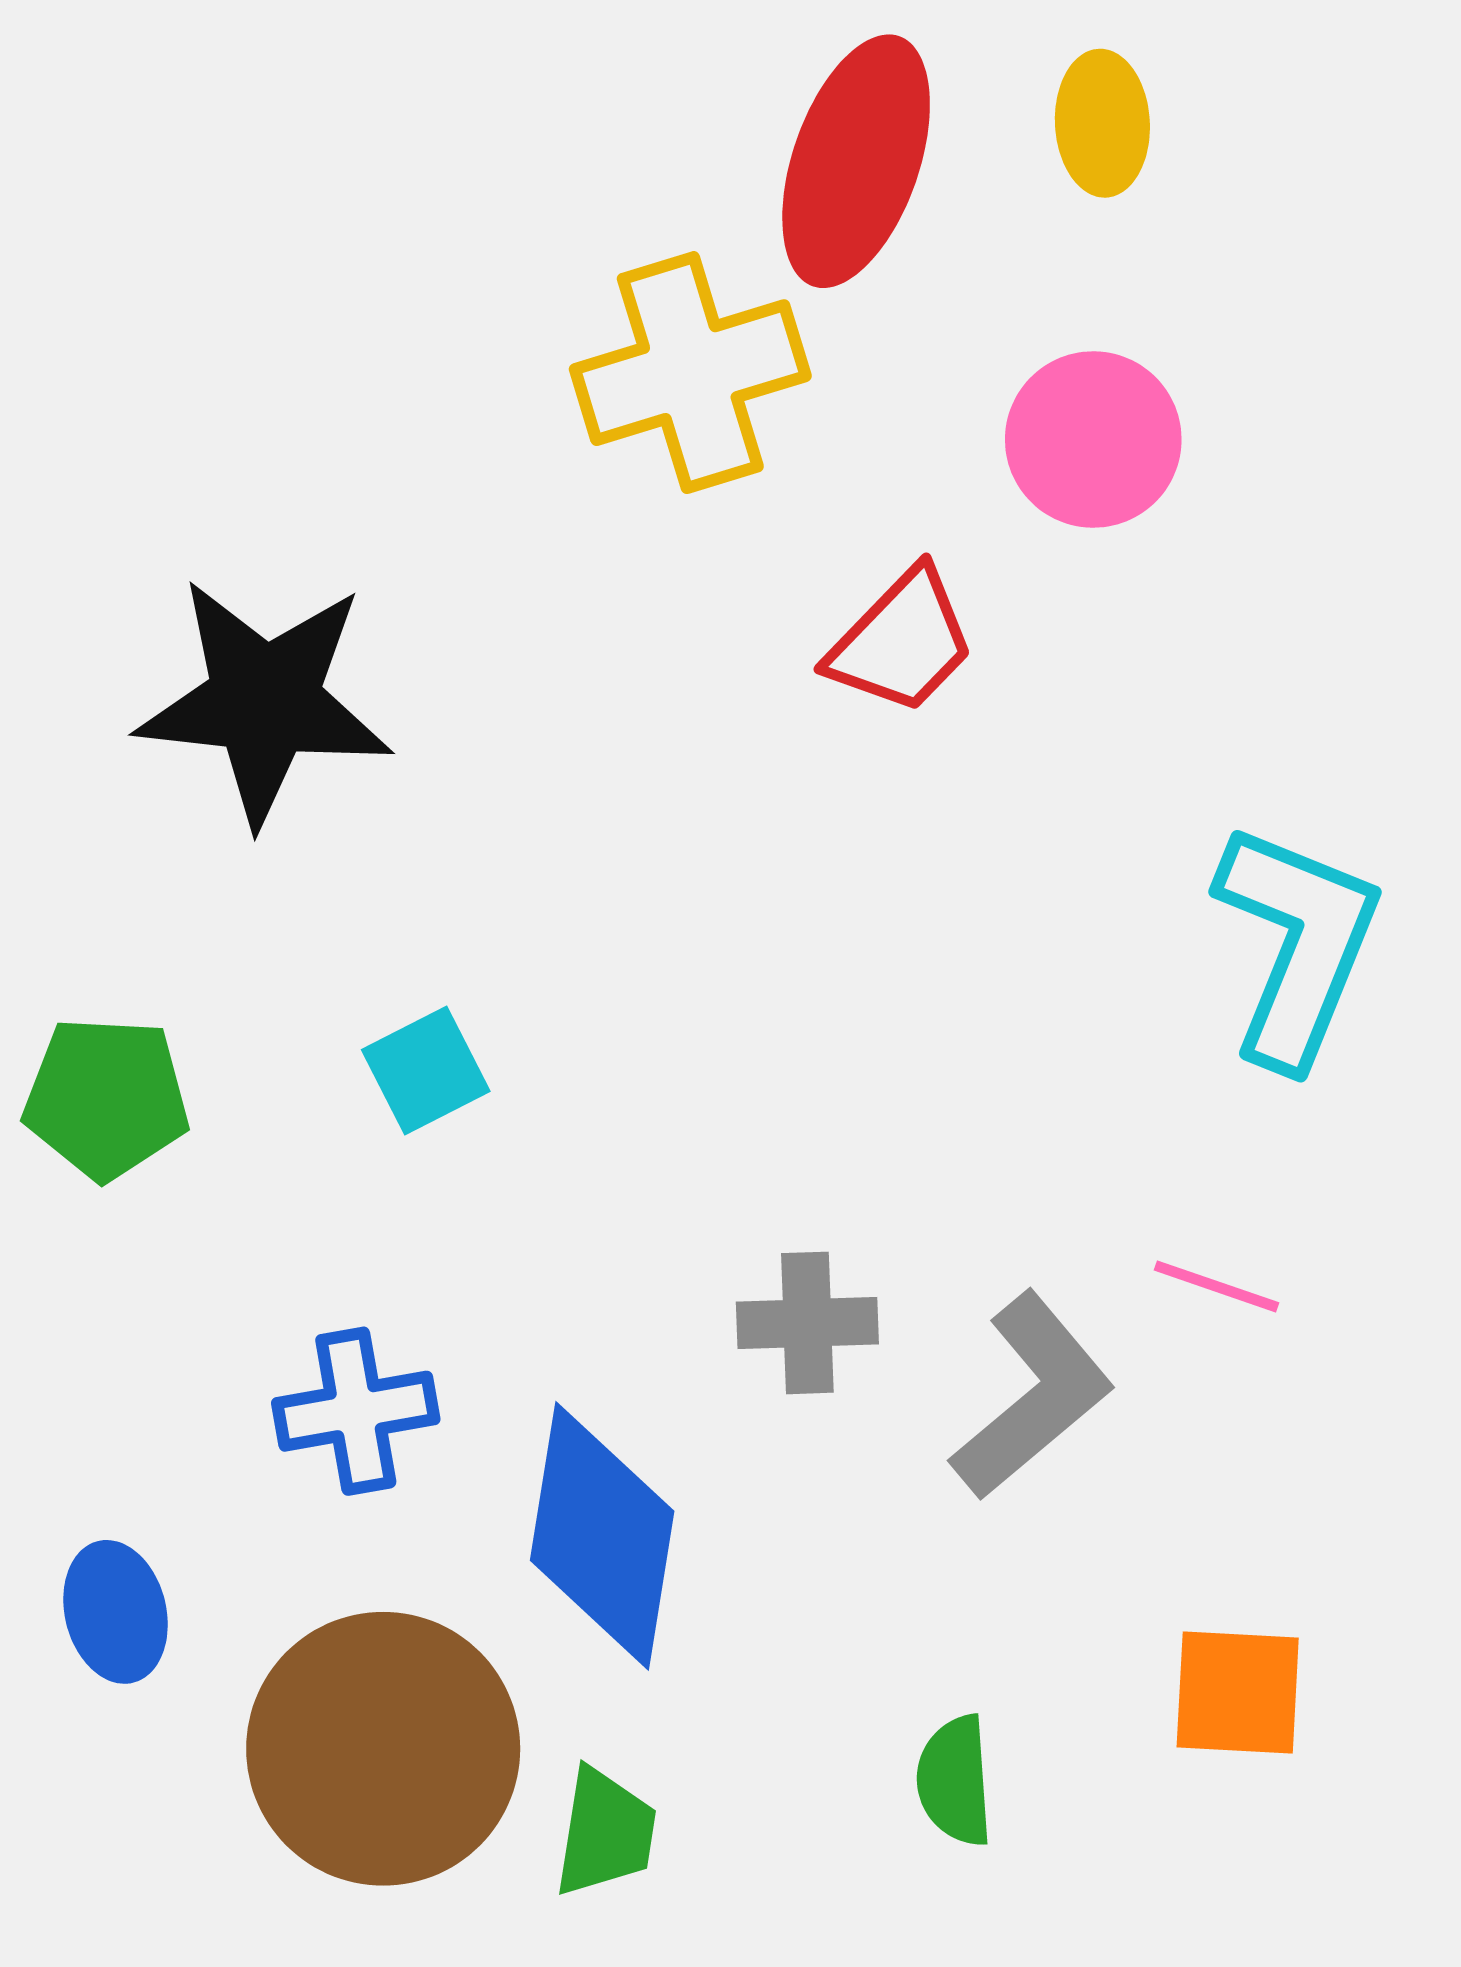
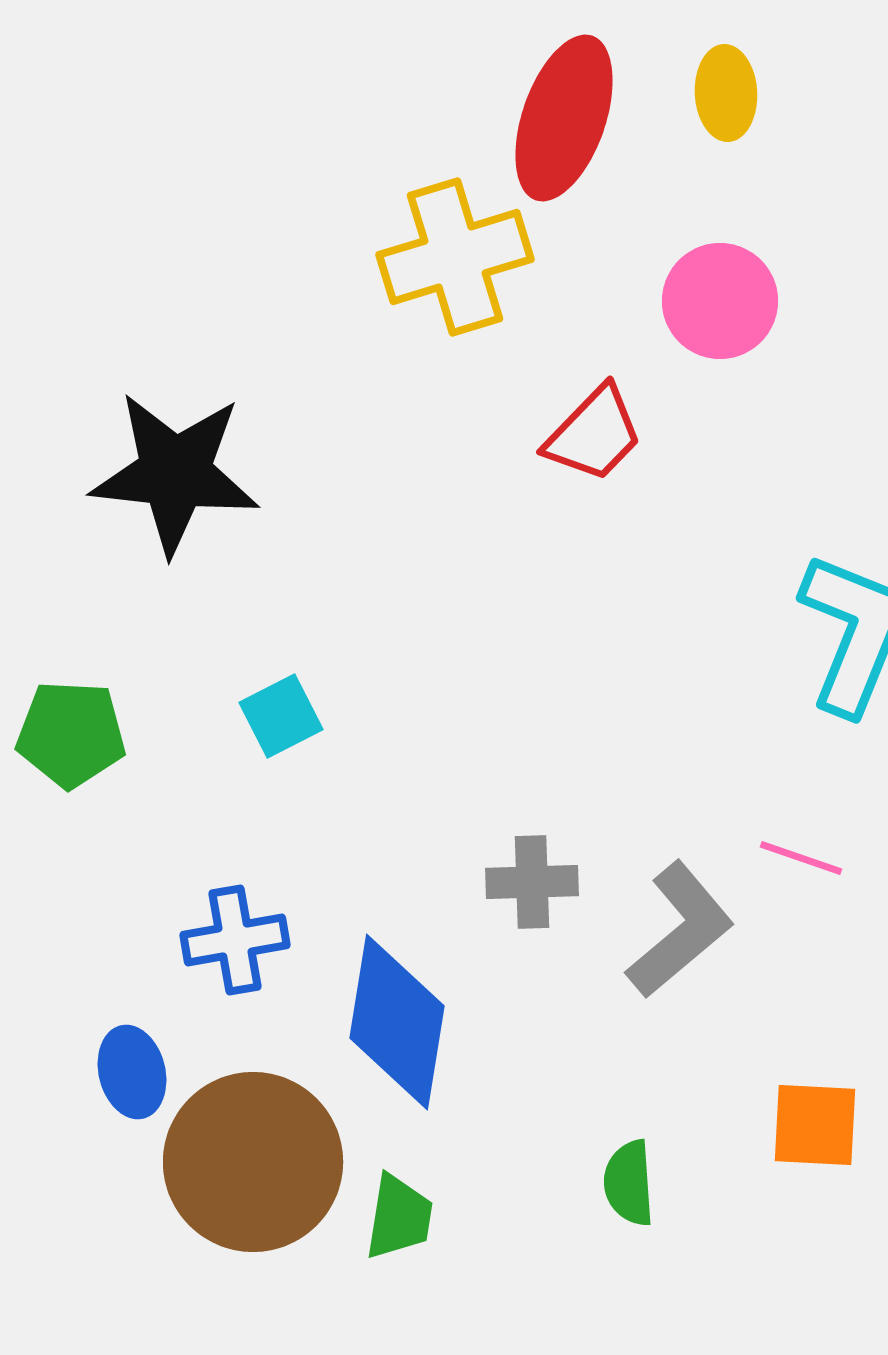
blue ellipse: (116, 1612) -> (132, 1072), moved

